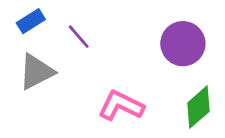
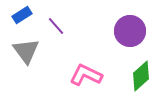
gray triangle: (36, 72) -> (26, 51), turned -40

